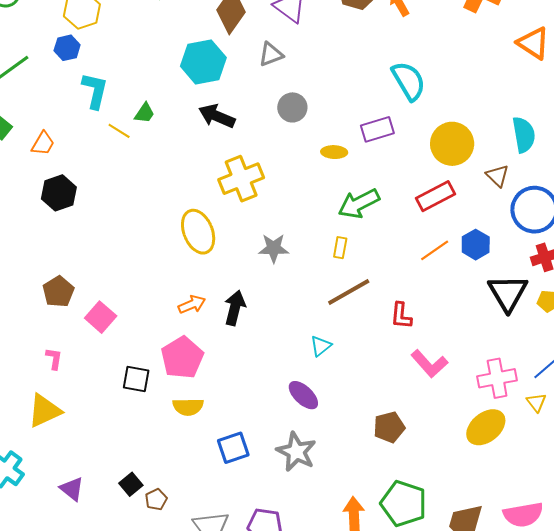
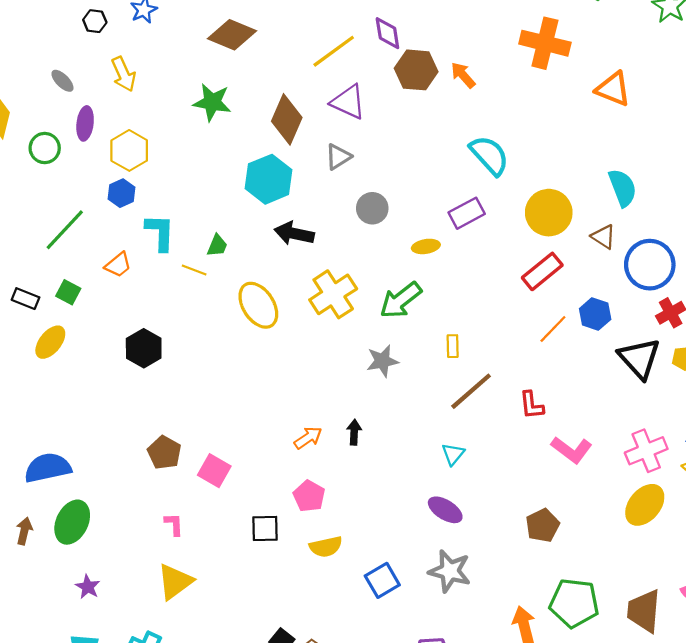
orange trapezoid: (43, 143) -> (118, 265), moved, turned 32
green arrow: (359, 204) -> (401, 300), moved
yellow ellipse: (198, 232) -> (258, 305), moved
black arrow: (235, 308) -> (354, 432), size x0.7
pink pentagon: (182, 358) -> (309, 496), size x0.7

